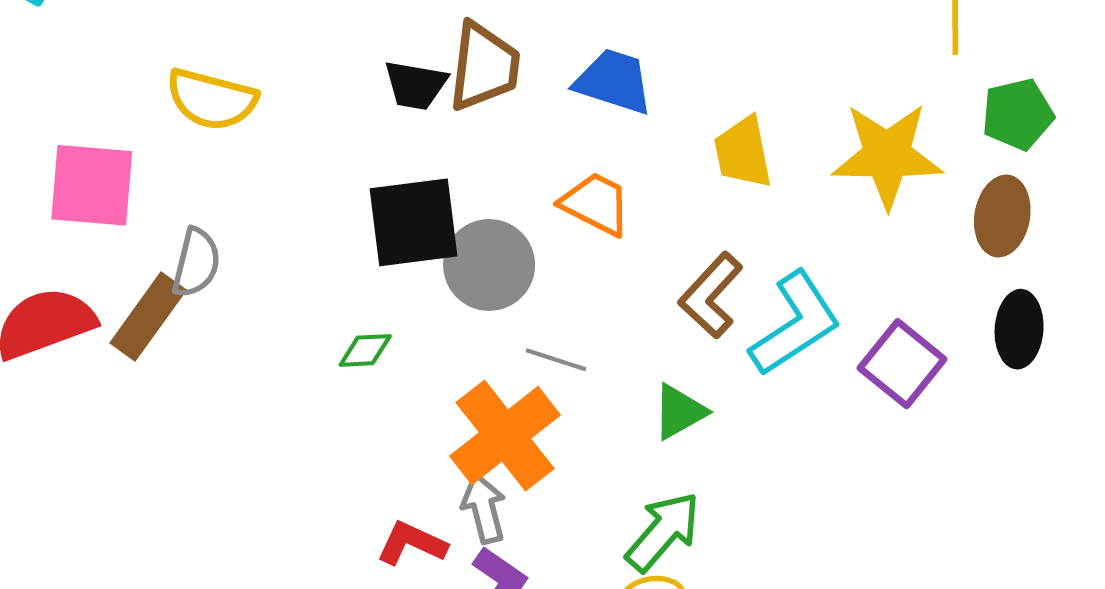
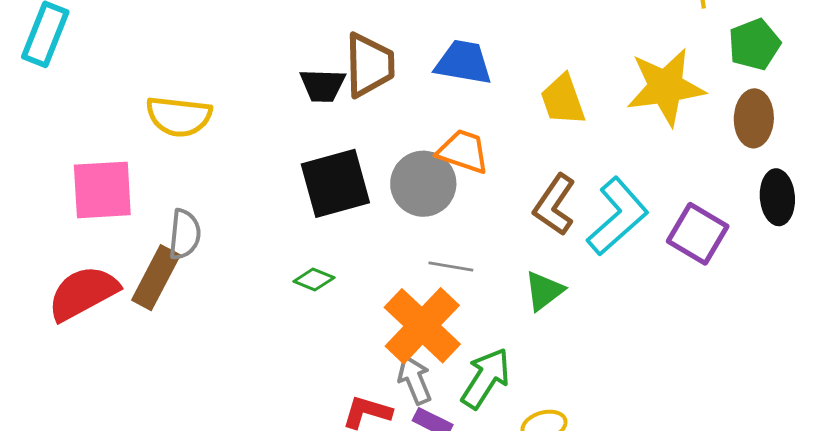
gray circle: (489, 265) -> (423, 184), moved
green diamond: (365, 350) -> (314, 279), turned 33
green arrow: (663, 532) -> (486, 378), moved

